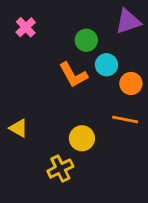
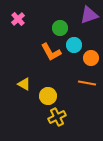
yellow triangle: (18, 128) -> (24, 84), moved
yellow circle: (82, 138) -> (48, 96), moved
yellow cross: (60, 169) -> (57, 117), moved

